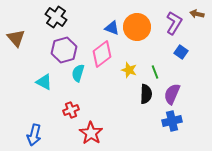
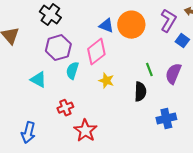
blue square: (181, 52) -> (182, 41), moved
yellow star: (129, 70) -> (106, 81), moved
purple semicircle: (172, 94) -> (173, 74), moved

